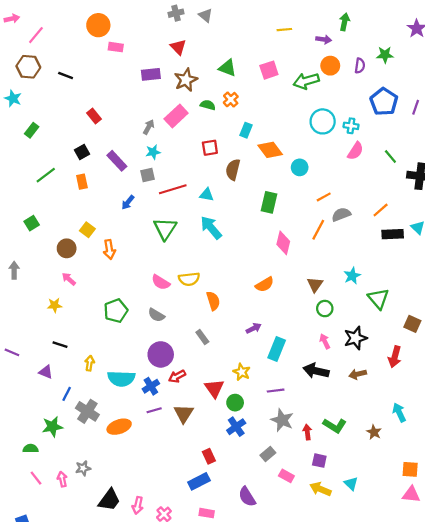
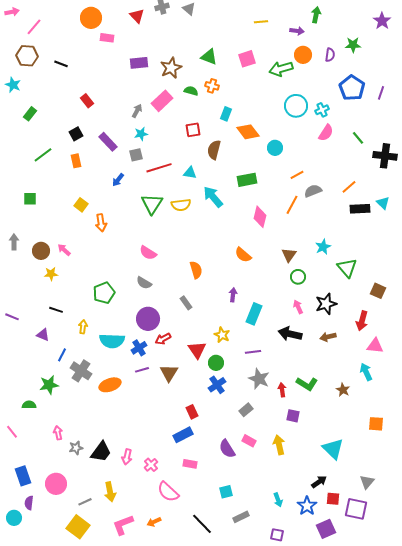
red triangle: (178, 47) -> (137, 16), moved
orange cross: (231, 100) -> (212, 86), turned -32
cyan cross: (351, 126) -> (322, 110), turned -32
green rectangle: (269, 202) -> (247, 180), turned 66
green square: (32, 223) -> (30, 199), turned 32
cyan arrow: (211, 228) -> (213, 197), moved
brown circle: (67, 248) -> (41, 251), moved
yellow semicircle: (189, 279) -> (181, 205), moved
orange semicircle: (265, 284) -> (243, 255), turned 72
green pentagon: (116, 311) -> (104, 293), moved
purple arrow: (254, 328) -> (233, 295), turned -56
gray star: (83, 468) -> (76, 448), moved
pink rectangle: (286, 476) -> (249, 441), moved
pink line: (36, 478) -> (12, 432), moved
cyan triangle: (351, 484) -> (333, 449), moved, size x1.6
yellow arrow: (320, 489) -> (279, 445), moved, turned 54
pink triangle: (411, 494) -> (375, 346), moved

